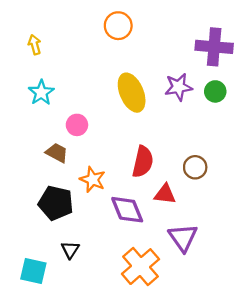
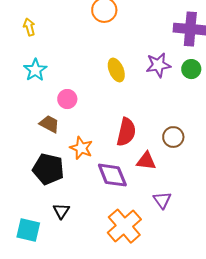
yellow ellipse: (132, 93) -> (116, 70), size x0.7
purple triangle: (183, 238) -> (162, 200), size x0.7

